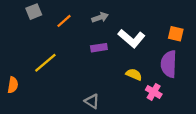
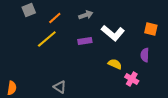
yellow line: (45, 63) -> (47, 39), moved
purple semicircle: (169, 64) -> (145, 55), size x0.6
orange semicircle: (13, 85) -> (12, 88), moved
gray triangle: (92, 101) -> (60, 87), moved

